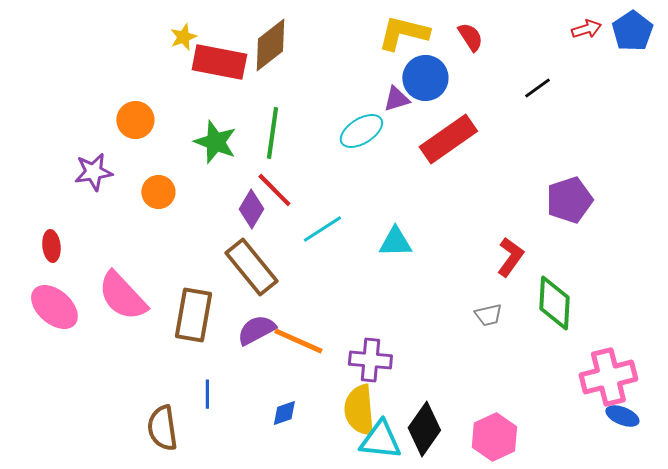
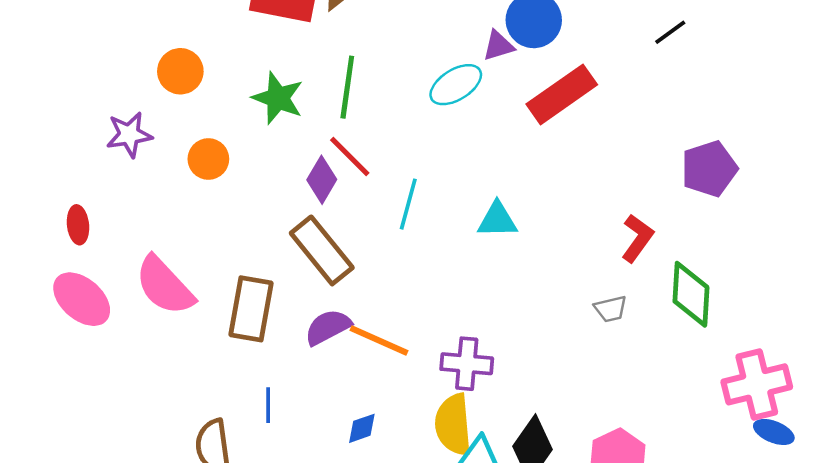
cyan line: (322, 229) -> (408, 204), turned -42

